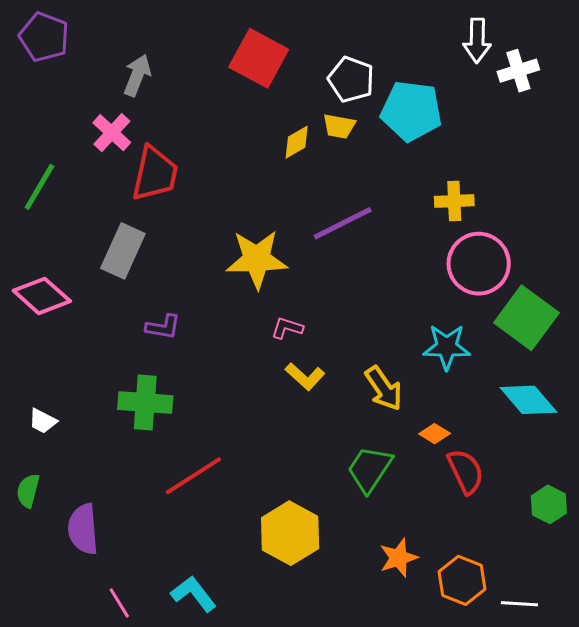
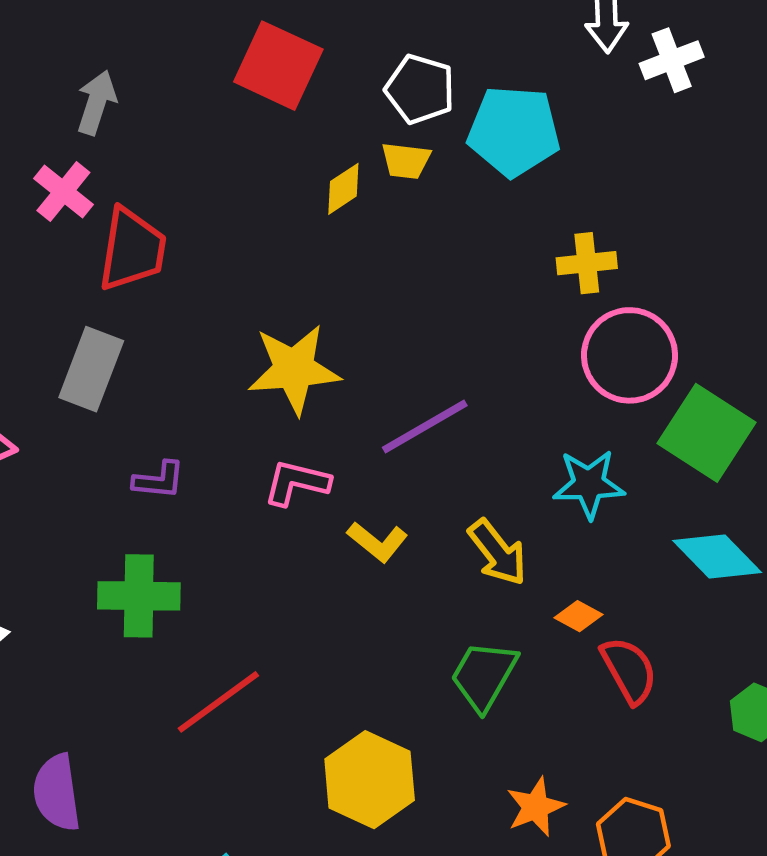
purple line: (343, 223) -> (425, 426), moved
pink L-shape: (287, 328) -> (297, 483), moved, size x1.4

